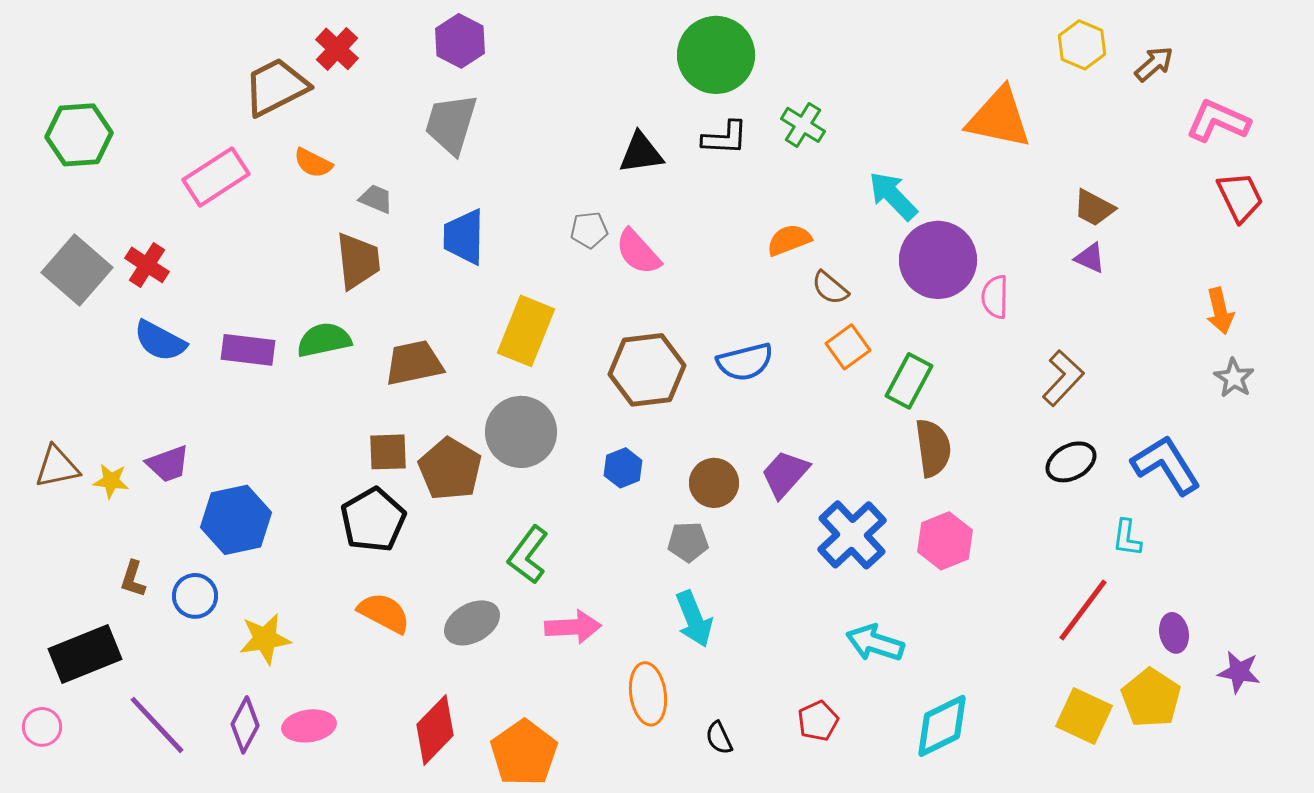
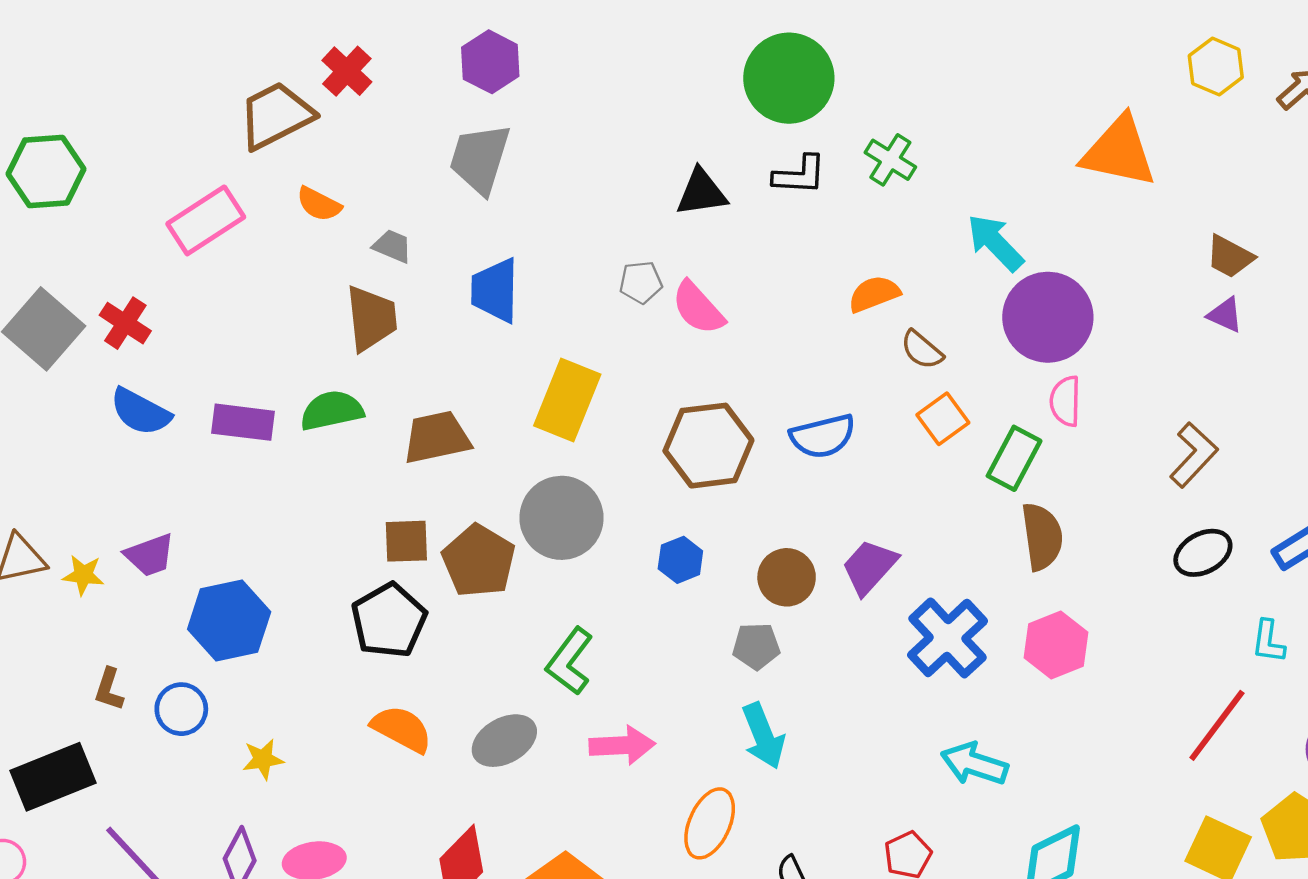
pink semicircle: (995, 297) -> (1065, 401), moved
yellow star: (265, 639) -> (263, 759), size x0.7
orange ellipse: (648, 694) -> (710, 823), turned 32

